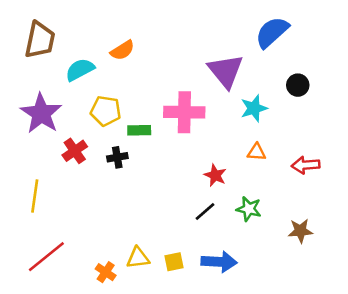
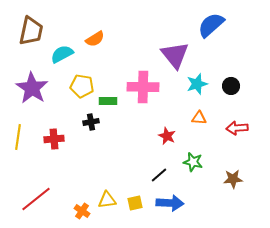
black circle: (298, 85) -> (231, 86), moved
red cross: (75, 151) -> (54, 139), moved, turned 30
yellow line: (35, 196) -> (18, 137), moved
black line: (205, 211) -> (159, 175), moved

